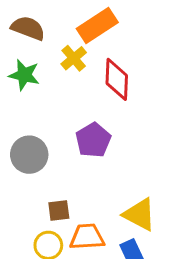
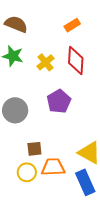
orange rectangle: (97, 26) -> (72, 25), moved, size x0.6
yellow cross: (74, 58) -> (46, 62), moved

